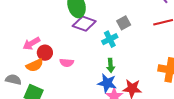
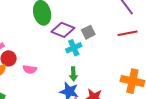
purple diamond: (84, 24) -> (63, 30), moved

